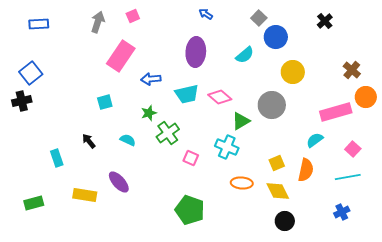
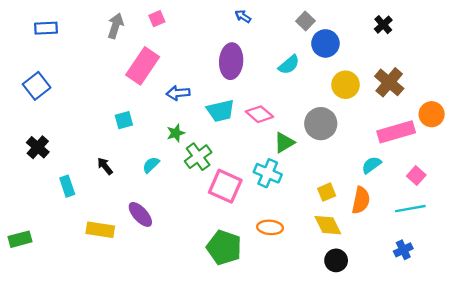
brown cross: (352, 70) -> (389, 82), moved, size x1.4
black cross: (22, 101) -> (38, 147), moved, turned -36
cyan semicircle: (128, 140) -> (151, 165), turned -70
pink square: (191, 158) -> (225, 186), size x1.8
orange ellipse: (242, 183) -> (270, 227), moved
green rectangle: (34, 203) -> (20, 239), moved

